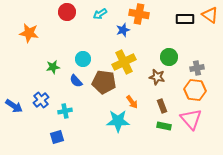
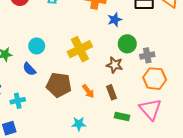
blue star: (123, 30) -> (115, 20), moved
gray cross: (197, 68) -> (147, 55), moved
brown pentagon: (104, 82) -> (59, 85), moved
brown rectangle: (162, 106) -> (111, 92), moved
cyan star: (118, 121) -> (79, 124), moved, size x0.6

